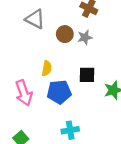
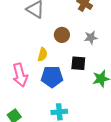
brown circle: (65, 34) -> (62, 35), moved
gray star: (85, 37) -> (91, 38), moved

